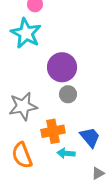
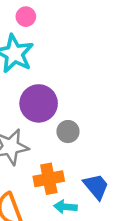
purple circle: (62, 67) -> (39, 103), moved

